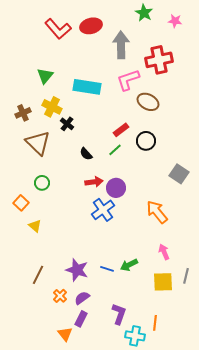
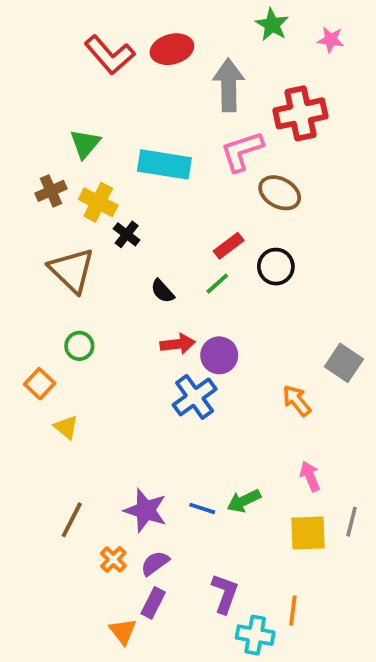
brown cross: (23, 113) -> (51, 191), moved
gray square: (179, 174) -> (344, 363), moved
orange arrow: (157, 212) -> (297, 401), size x0.7

